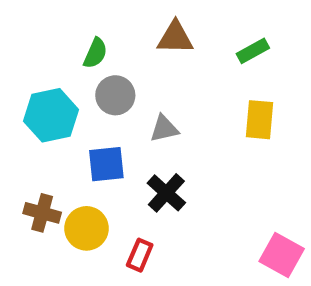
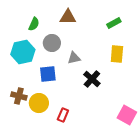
brown triangle: (175, 38) -> (68, 17), moved
green semicircle: (95, 53) -> (34, 24), moved
black cross: (166, 193) -> (92, 79), moved

